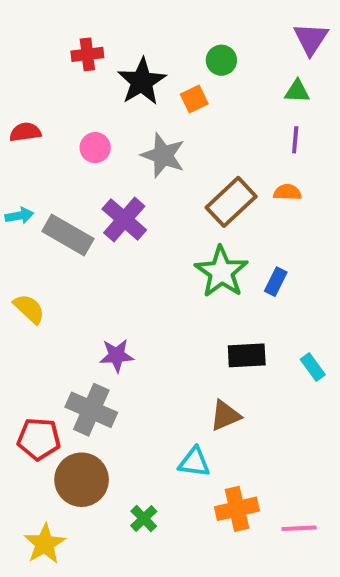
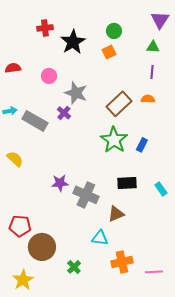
orange square: (194, 99) -> (109, 52), moved
gray star: (163, 155) -> (76, 93), moved
purple cross: (124, 219) -> (64, 113), size x0.6
gray cross: (91, 410) -> (86, 195), moved

